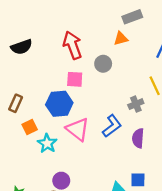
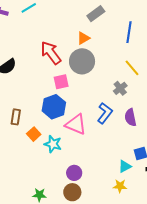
orange triangle: (121, 39) -> (83, 38), moved
gray circle: (103, 64) -> (82, 61), size x1.6

